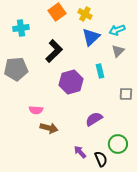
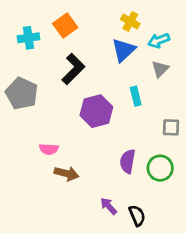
orange square: (57, 12) -> (65, 26), moved
yellow cross: (85, 14) -> (130, 22), moved
gray pentagon: (16, 69) -> (22, 93), turned 30
purple semicircle: (94, 119) -> (128, 161), turned -48
green circle: (118, 144) -> (160, 168), moved

